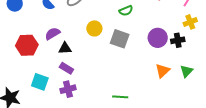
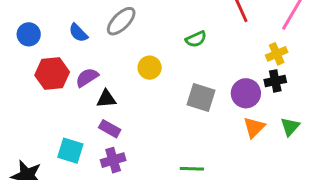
yellow cross: (190, 22) -> (277, 54), moved
purple circle: (158, 38) -> (246, 93), moved
gray square: (120, 39) -> (201, 98), moved
red hexagon: (27, 45) -> (52, 74), moved

